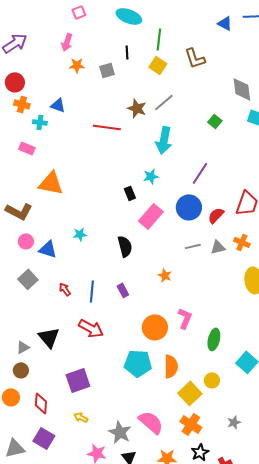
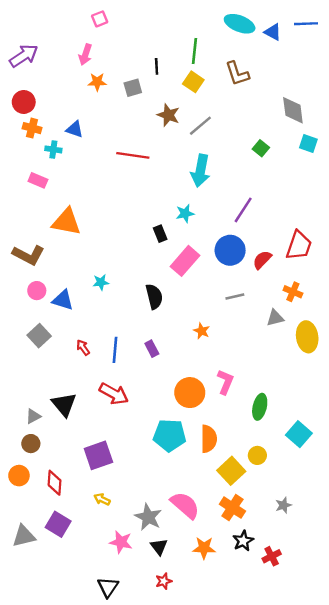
cyan ellipse: (129, 16) -> (240, 24), moved
brown star: (137, 108) -> (168, 115), moved
gray triangle: (218, 247) -> (275, 318), moved

